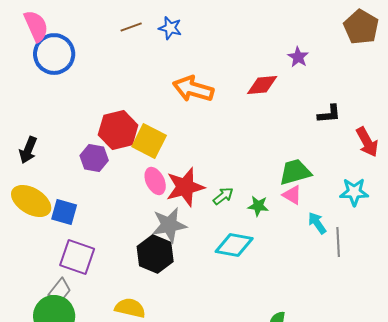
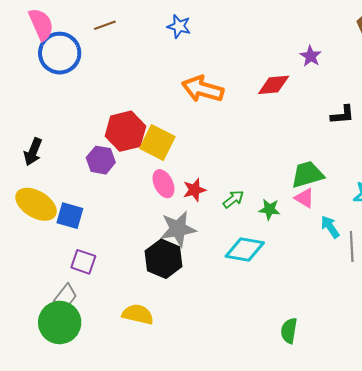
brown line: (131, 27) -> (105, 25), moved
red star: (185, 187) -> (194, 190), size x0.6
purple square: (77, 257) -> (83, 262), size x0.7

